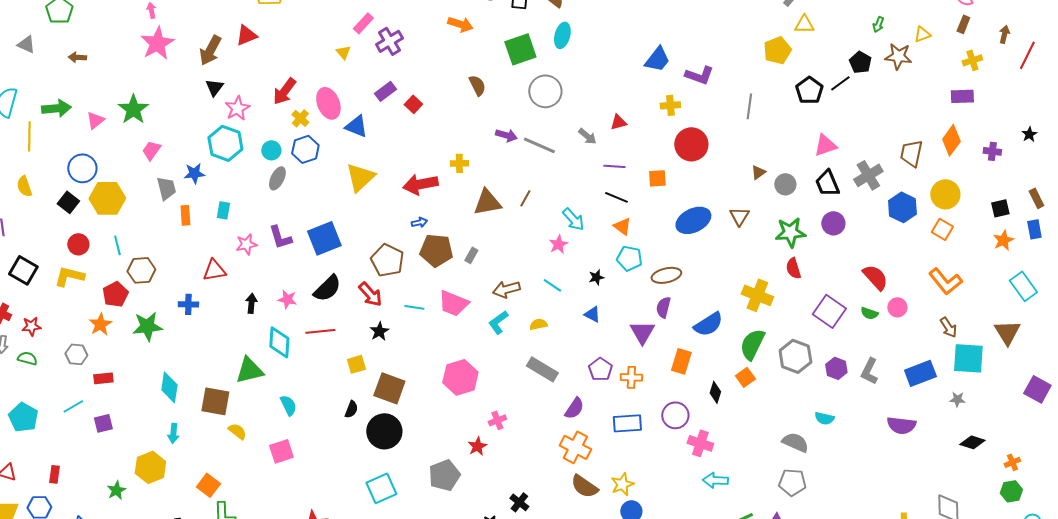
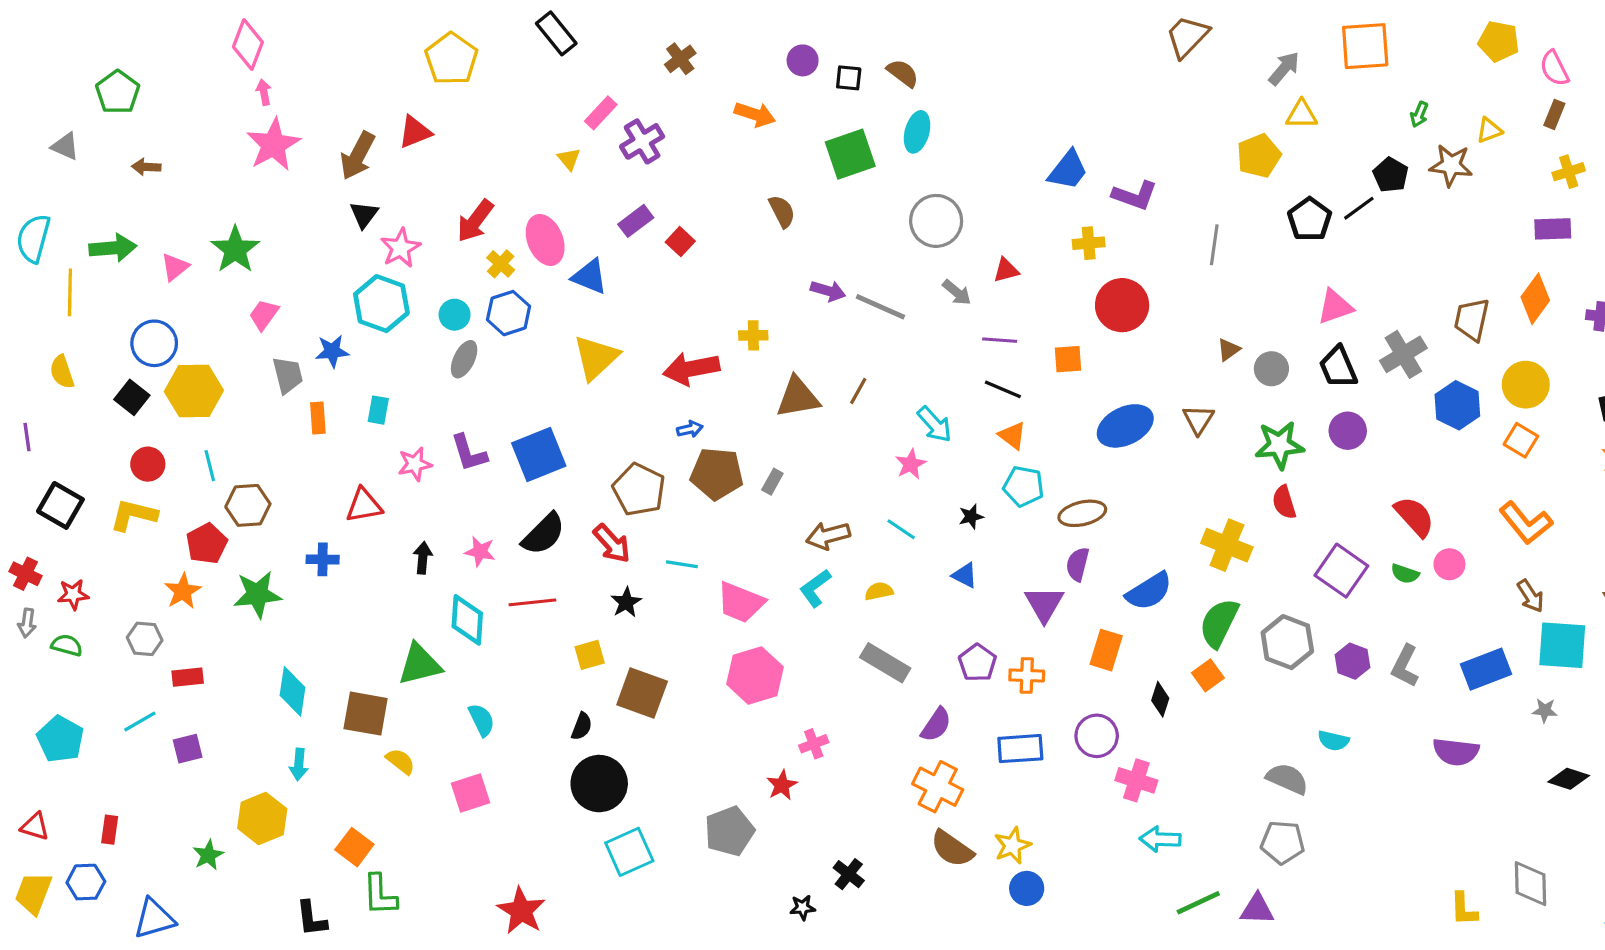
gray circle: (545, 91) -> (936, 221), moved
pink trapezoid: (453, 303) -> (741, 602), moved
black circle: (384, 431) -> (599, 784), moved

